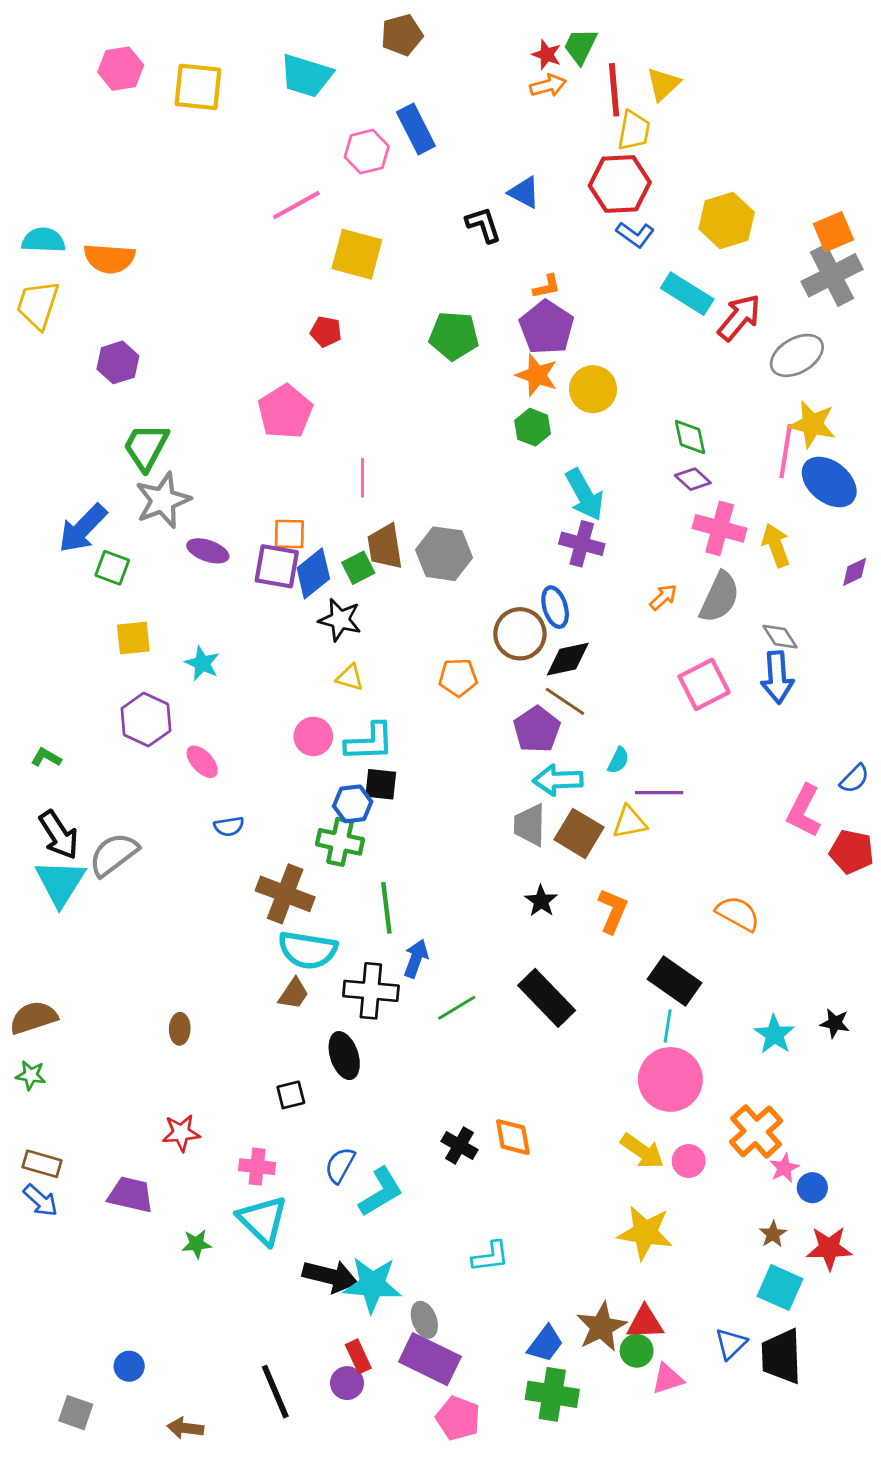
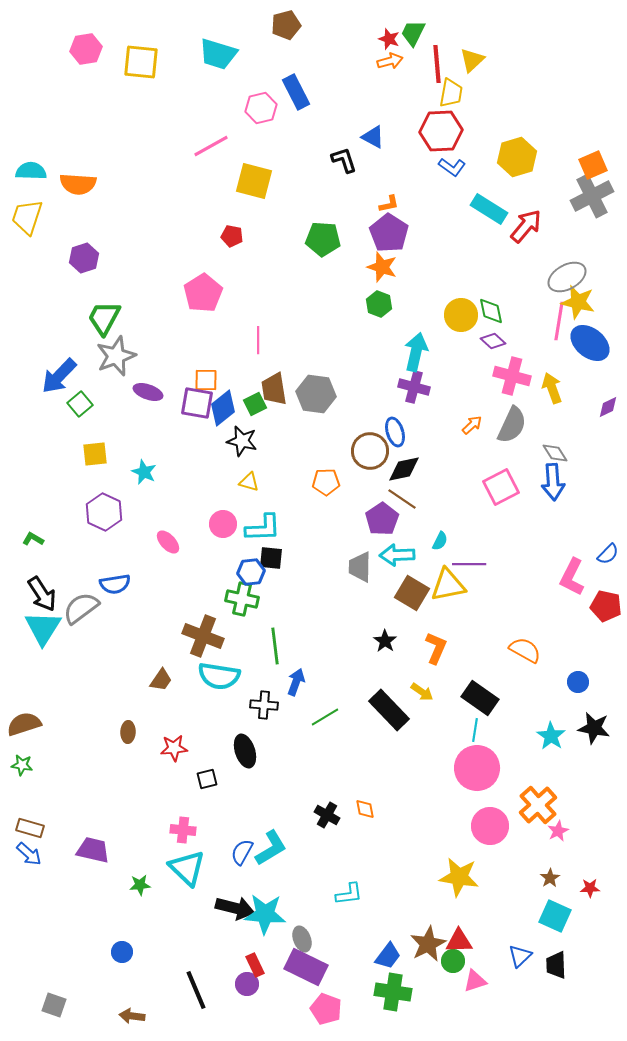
gray ellipse: (797, 355) -> (567, 277), moved
yellow circle: (593, 389) -> (461, 315), moved
cyan arrow: (585, 495) -> (416, 352), turned -138
green square: (112, 568) -> (80, 404), turned 30
pink ellipse: (202, 762) -> (168, 542), moved
yellow triangle: (630, 822) -> (448, 585), size x1.4
gray trapezoid: (530, 825) -> (360, 567), moved
blue semicircle: (229, 826) -> (115, 584), moved, size x1.4
black cross: (371, 991) -> (264, 705), size x0.7
brown trapezoid: (294, 994) -> (161, 680), moved
black star: (835, 1023) -> (594, 728), size x1.5
red star: (181, 1133) -> (174, 748), moved
orange diamond: (513, 1137) -> (365, 809), size x0.7
yellow arrow: (642, 1151) -> (422, 692), moved, size x0.7
pink circle: (689, 1161) -> (490, 826), size x1.6
blue semicircle: (340, 1165) -> (242, 852), moved
blue circle: (812, 1188) -> (578, 682), moved
red star: (829, 1248) -> (590, 888), size x0.6
black trapezoid: (781, 1356) -> (556, 965), size x0.7
blue circle: (129, 1366) -> (122, 952), moved

